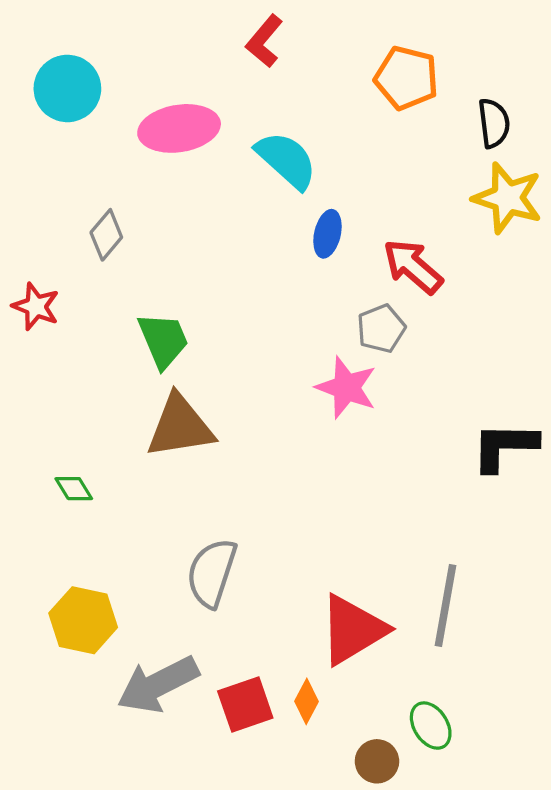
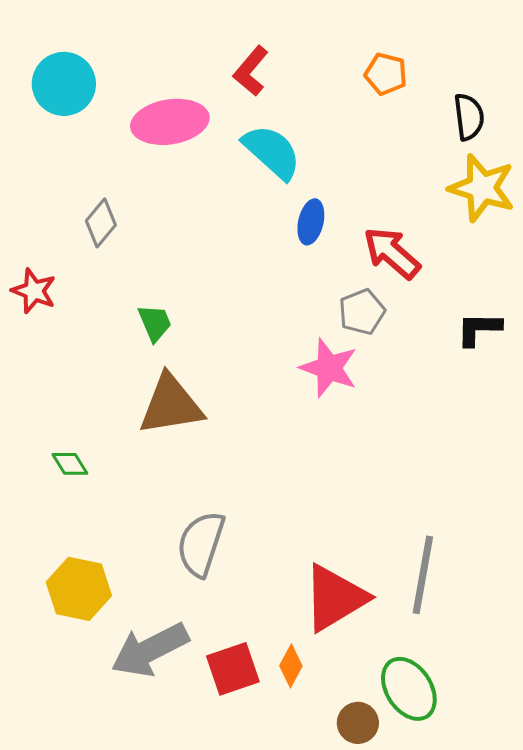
red L-shape: (264, 41) -> (251, 71), moved
orange pentagon: (406, 78) -> (386, 74), size x0.7
green trapezoid: (163, 340) -> (155, 323), size x0.7
black L-shape: (504, 446) -> (479, 329), moved, size x0.7
green ellipse: (431, 726) -> (409, 689), size x1.4

